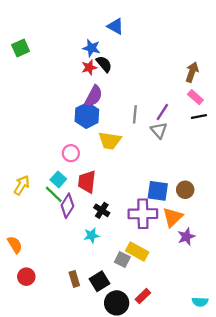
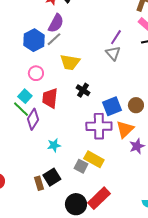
gray line: (135, 114) -> (54, 39), moved, turned 42
blue hexagon: (87, 115) -> (34, 40), moved
blue square: (158, 191) -> (112, 106), turned -30
black cross: (102, 210) -> (83, 90), moved
black square: (99, 281) -> (52, 177), moved
red rectangle: (143, 296) -> (99, 198), size x1.6

